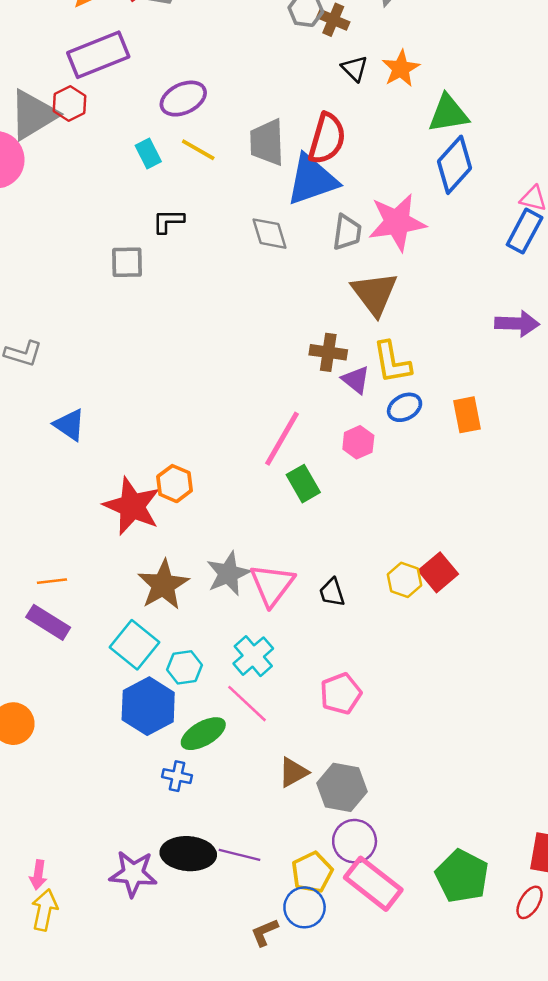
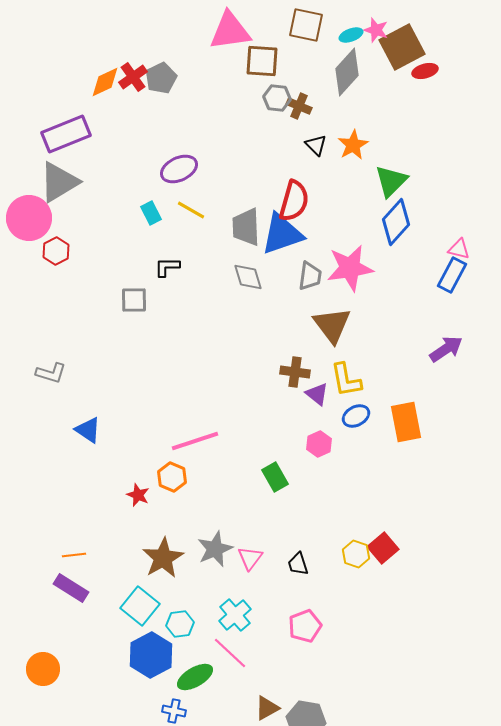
purple rectangle: (98, 55) -> (66, 134), moved
red hexagon: (69, 104) -> (56, 251), moved
green triangle: (448, 114) -> (391, 181), turned -36
gray trapezoid: (267, 142) -> (246, 227), moved
purple arrow: (517, 324) -> (446, 349), turned -36
orange rectangle: (467, 415) -> (406, 422), size x1.4
pink line: (282, 439) -> (195, 441), moved, turned 42
red star: (132, 506) -> (138, 495), size x0.5
pink triangle: (272, 585) -> (250, 558), size x0.7
pink pentagon: (341, 694) -> (305, 626), moved

